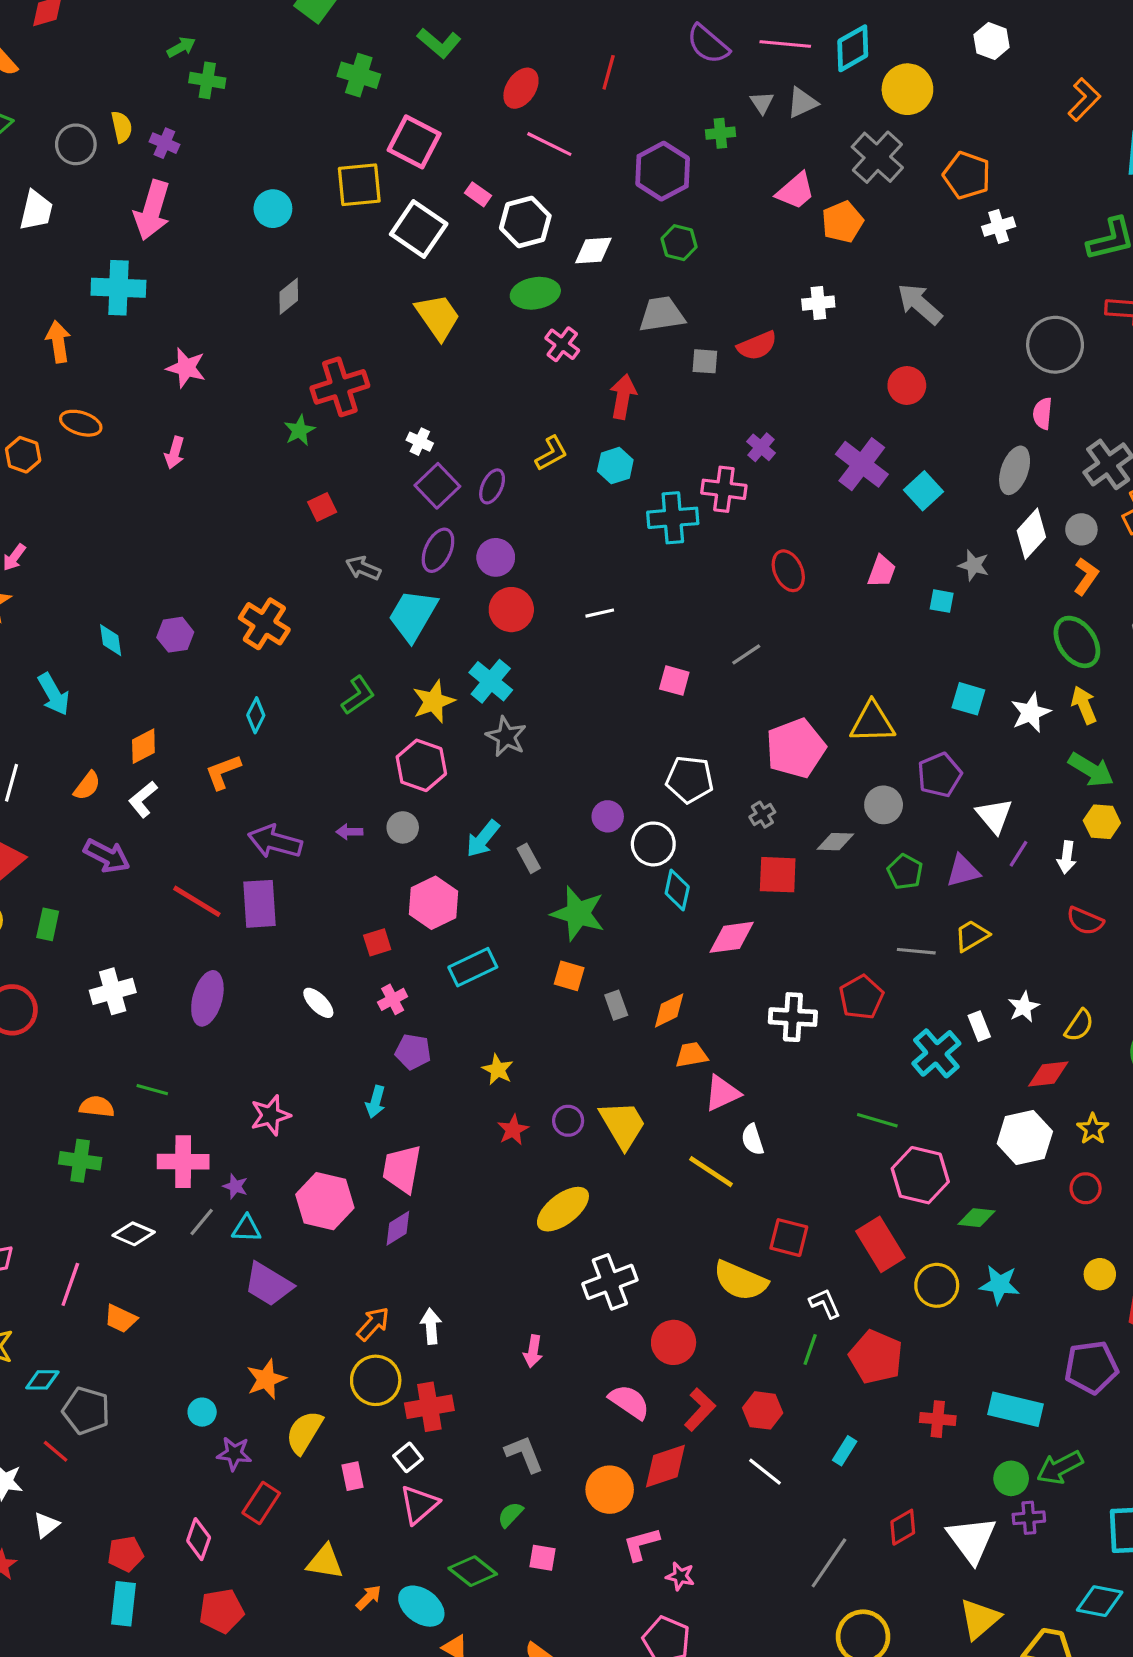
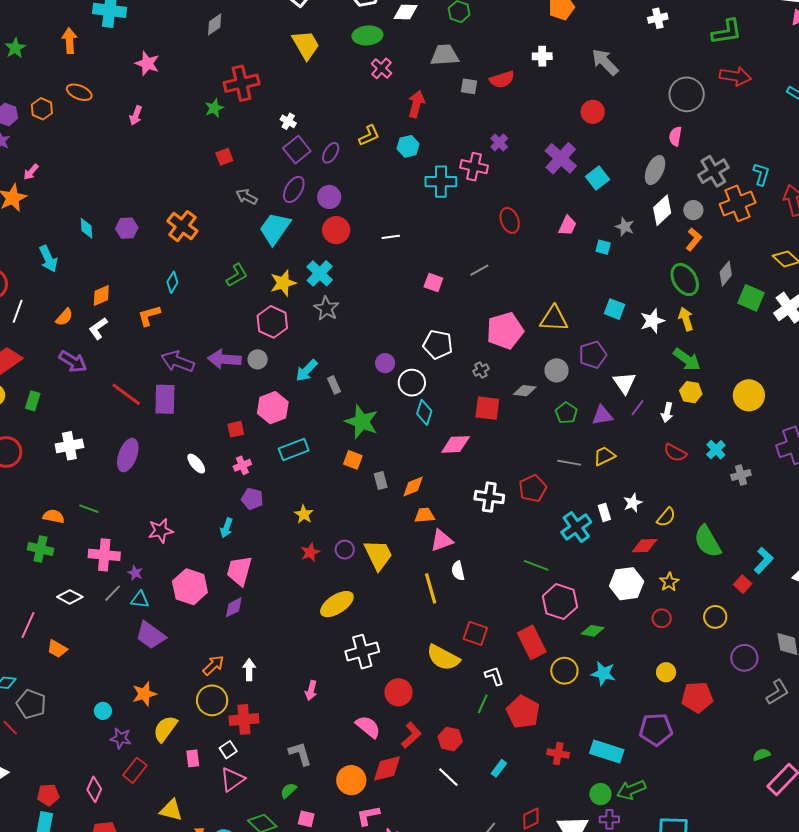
purple arrow: (349, 832) -> (224, 359), size x2.0
yellow line: (711, 1172) -> (431, 588), turned 36

